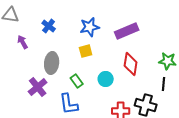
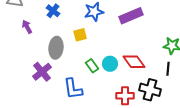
yellow square: (86, 51) -> (80, 35), moved
red diamond: (131, 64) -> (134, 62), moved, turned -45
green rectangle: (77, 81) -> (92, 66), moved

